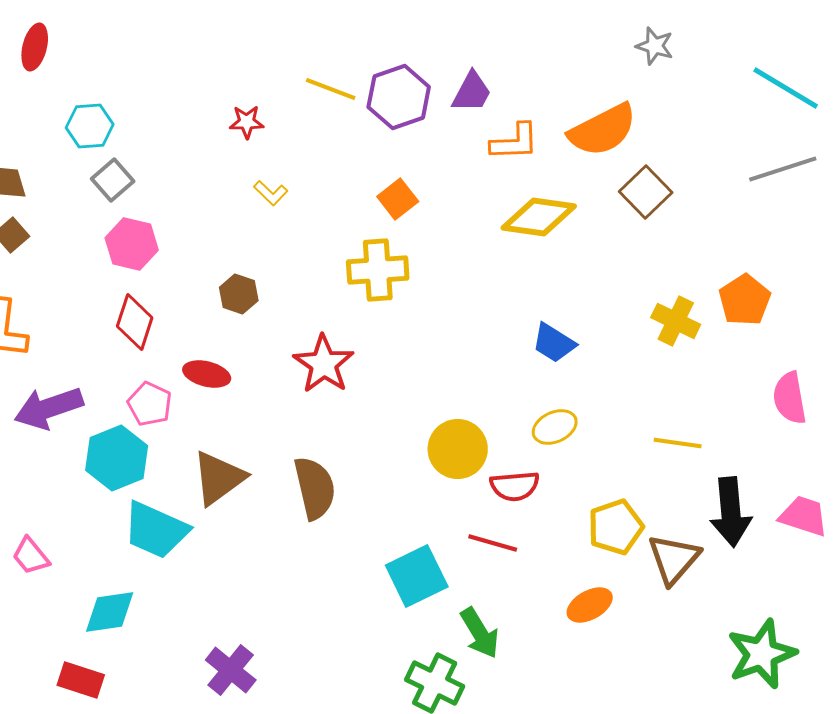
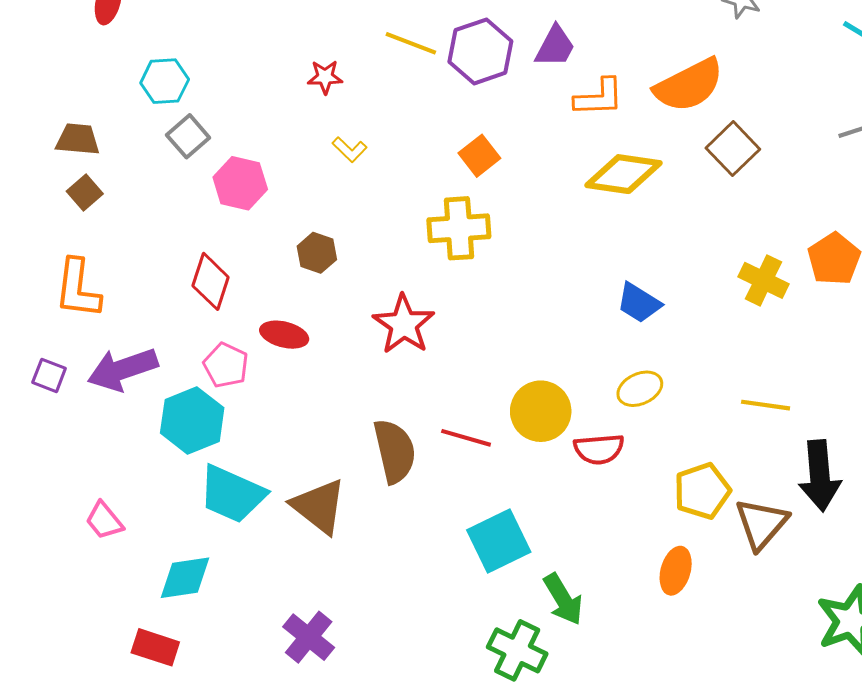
pink hexagon: (132, 244) -> (240, 183), moved
brown triangle: (219, 478) -> (319, 506), moved, turned -46
red line: (493, 543) -> (466, 438), moved
orange ellipse: (590, 605) -> (676, 571), turned -45

